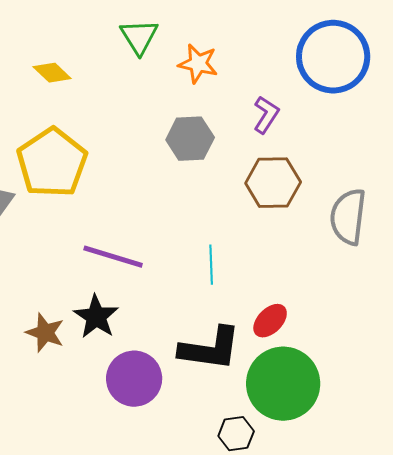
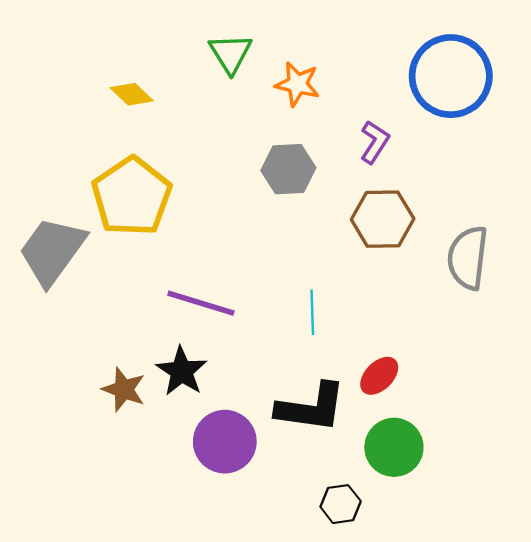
green circle: (283, 384) -> (394, 447), size x0.7

